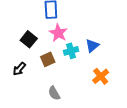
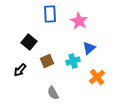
pink star: (58, 33) -> (79, 21), moved
cyan cross: (71, 51) -> (73, 61), moved

